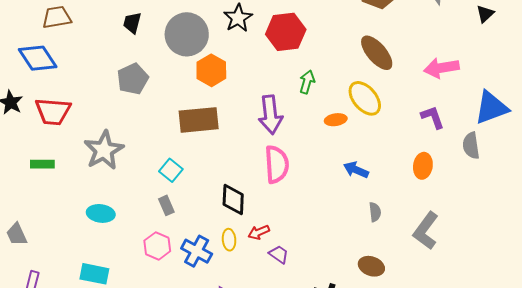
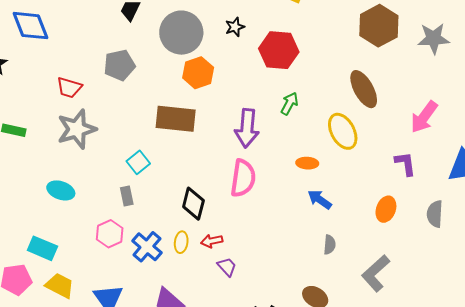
black star: (238, 18) -> (235, 27), size x0.7
pink arrow: (441, 68) -> (424, 117), turned -56
red trapezoid: (53, 112) -> (69, 88), moved, size x0.7
orange ellipse: (336, 120) -> (307, 163), moved
gray semicircle: (471, 146) -> (435, 214), moved

